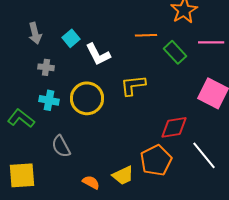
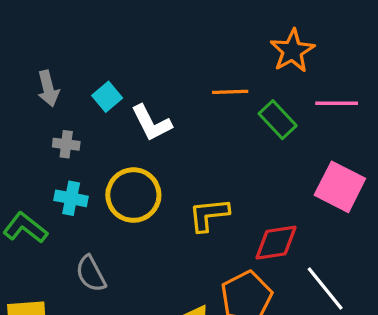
yellow L-shape: (133, 85) -> (209, 215), moved

